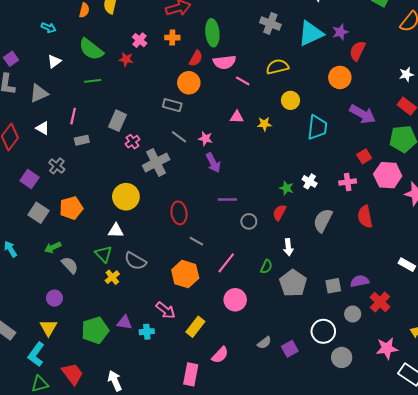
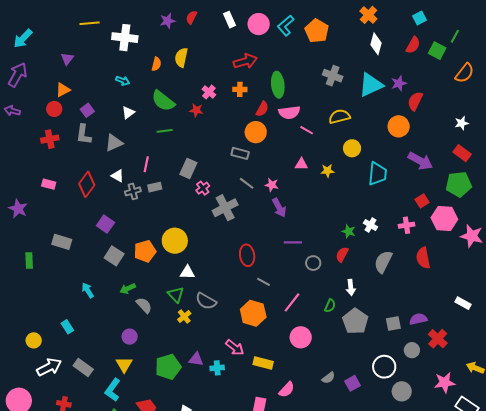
gray cross: (57, 166) -> (133, 191), moved, turned 35
yellow circle: (126, 197) -> (175, 241), moved
yellow rectangle: (195, 327) -> (263, 363), turned 66

